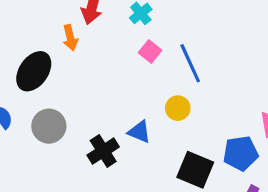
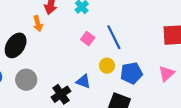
pink square: (150, 52) -> (88, 39), moved
blue pentagon: (241, 153) -> (131, 73), moved

